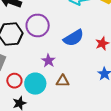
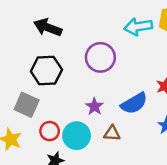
purple circle: (38, 25) -> (100, 57), moved
blue semicircle: (74, 38) -> (134, 103), moved

